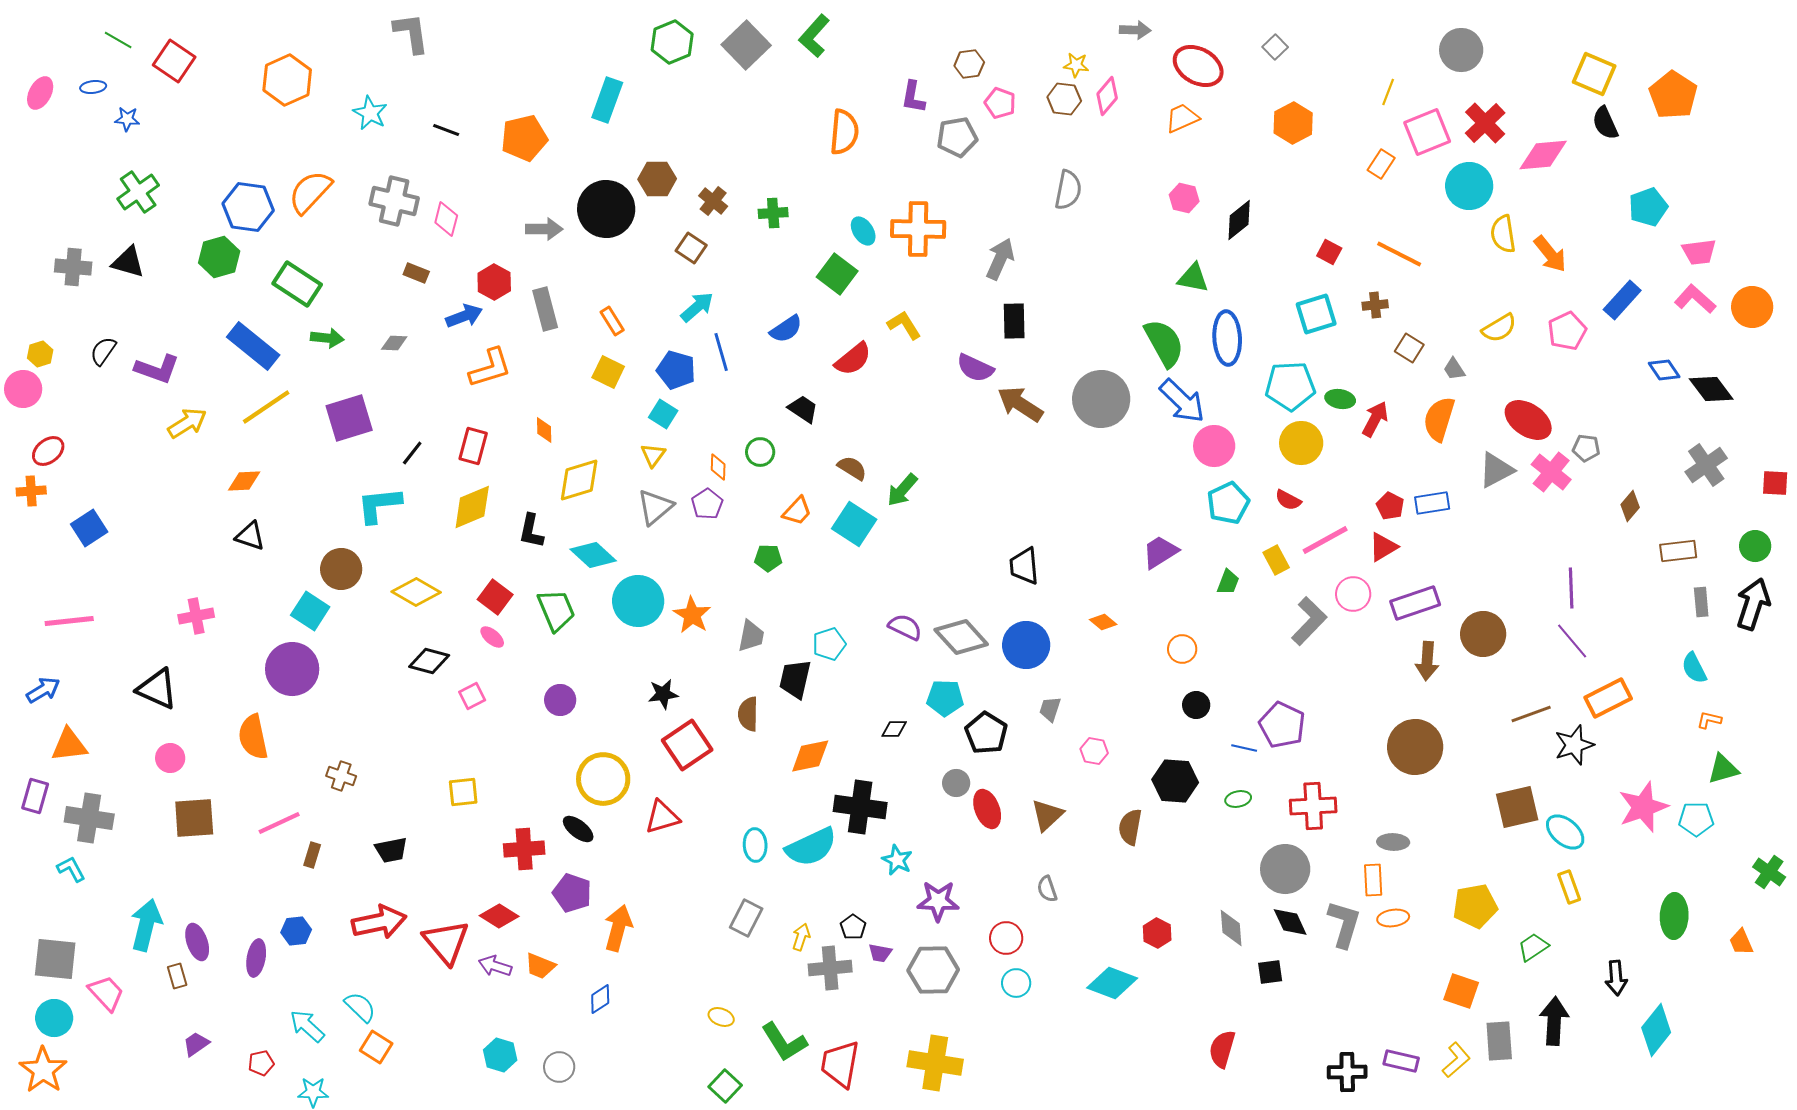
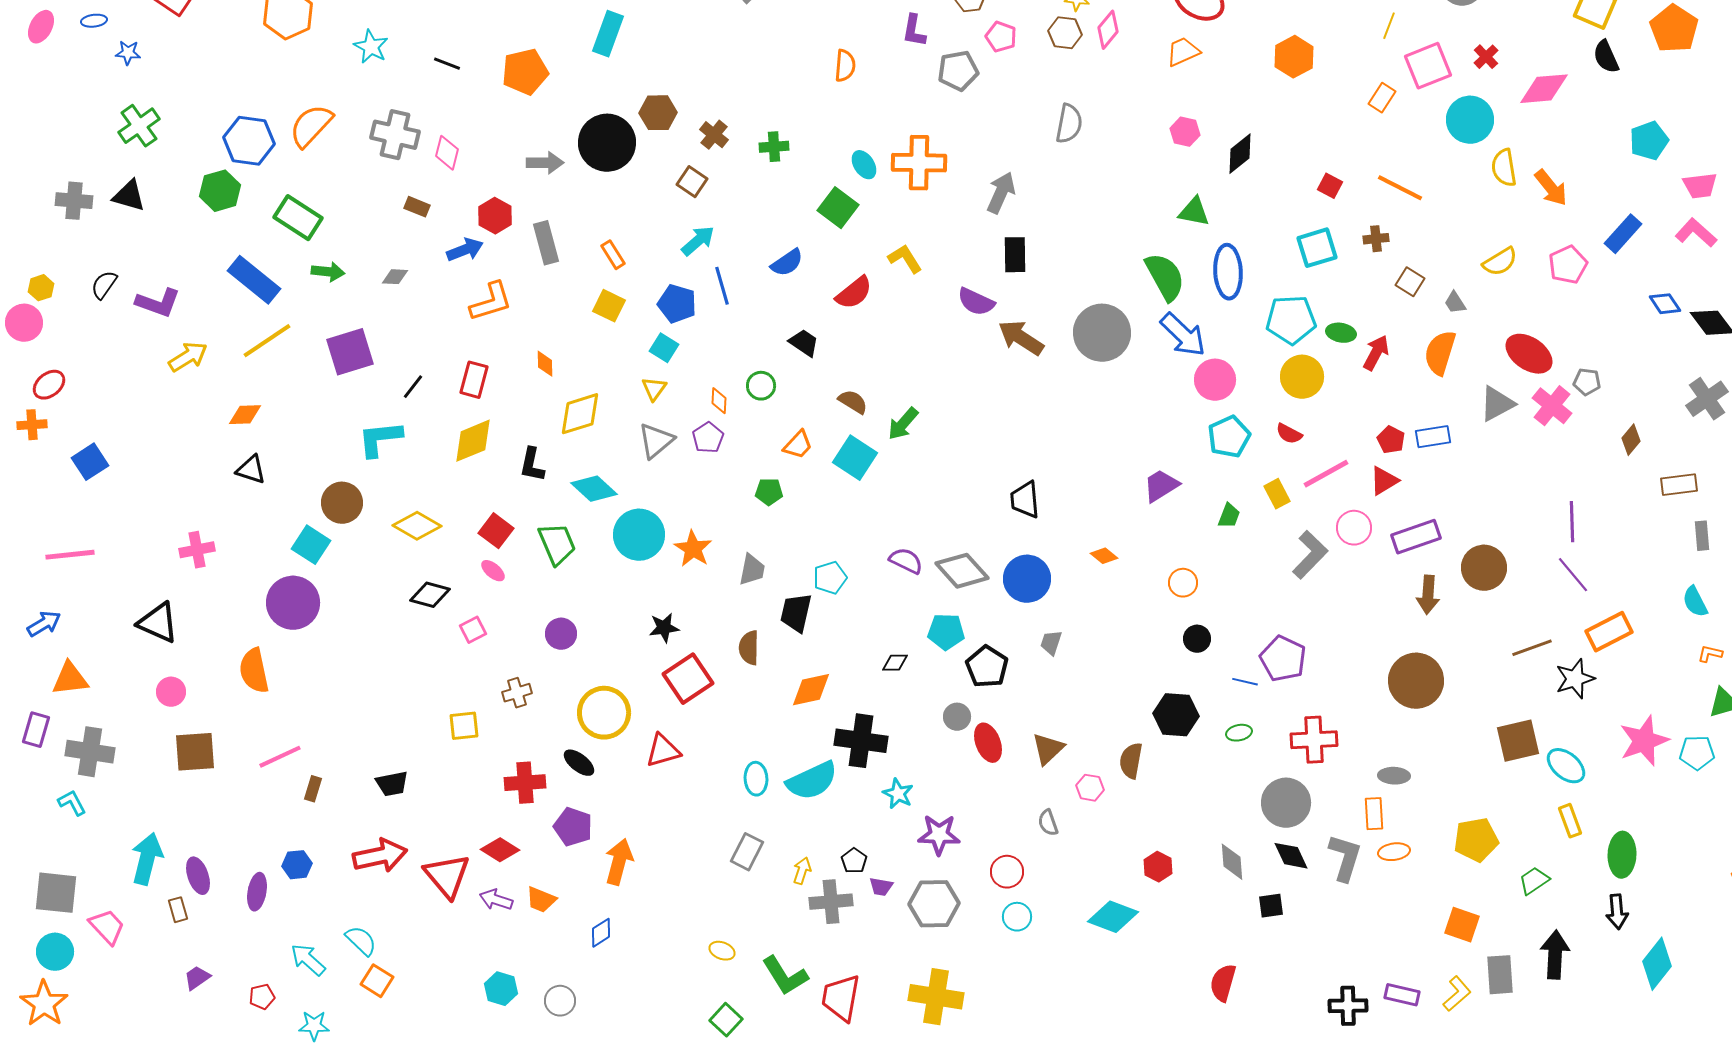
red cross: (1485, 123) -> (1486, 57), size x0.6
orange semicircle: (844, 132) -> (845, 66), size x0.7
pink hexagon: (1094, 751) -> (1090, 788), moved
brown cross: (341, 776) -> (517, 693), moved, turned -36
green ellipse: (1674, 916) -> (1622, 855), moved

